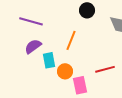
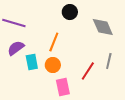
red line: (105, 69) -> (88, 71), turned -42
orange circle: (65, 71) -> (53, 65), moved

